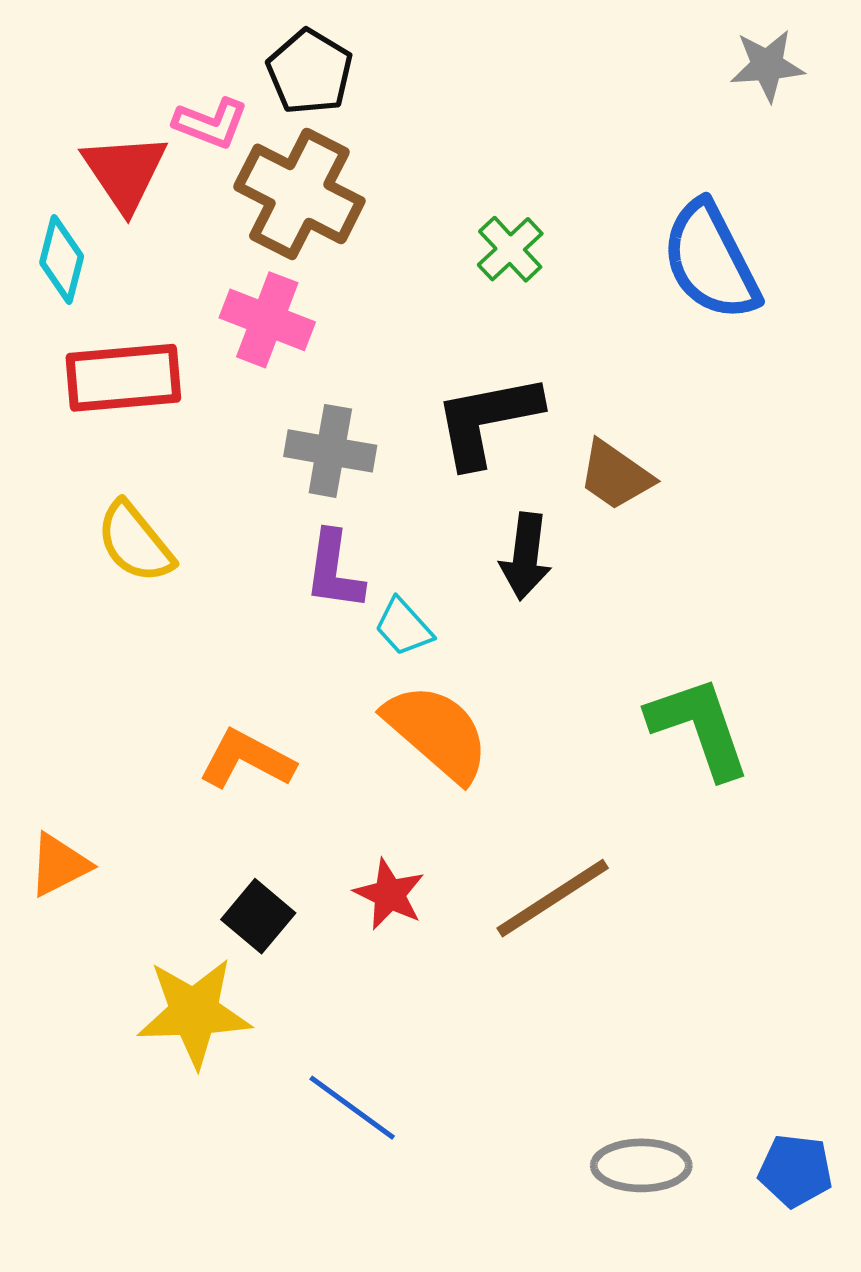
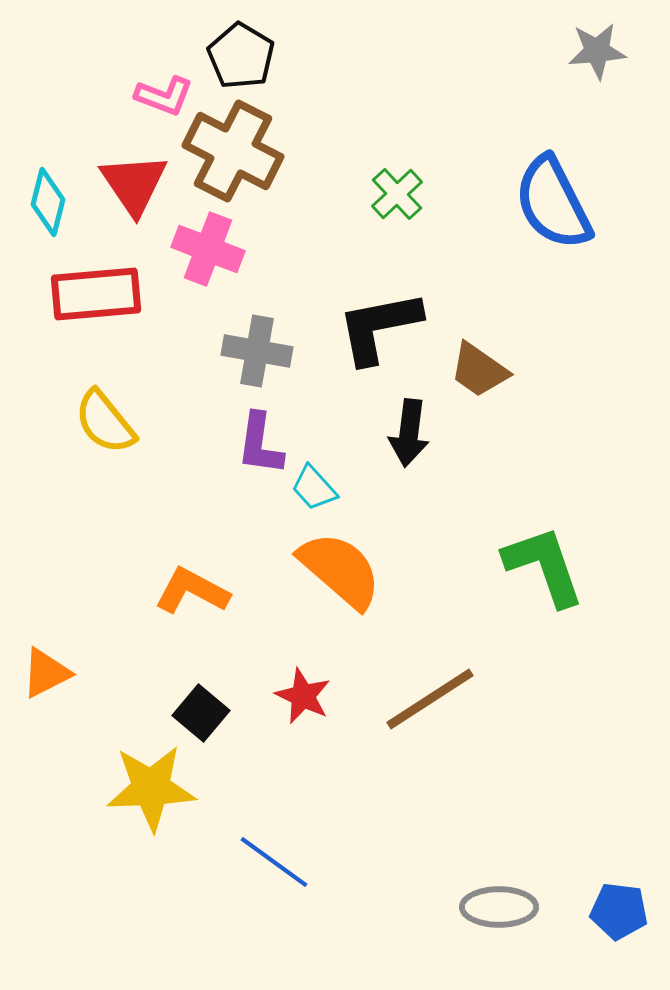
red triangle: (125, 172) -> (134, 184), moved

